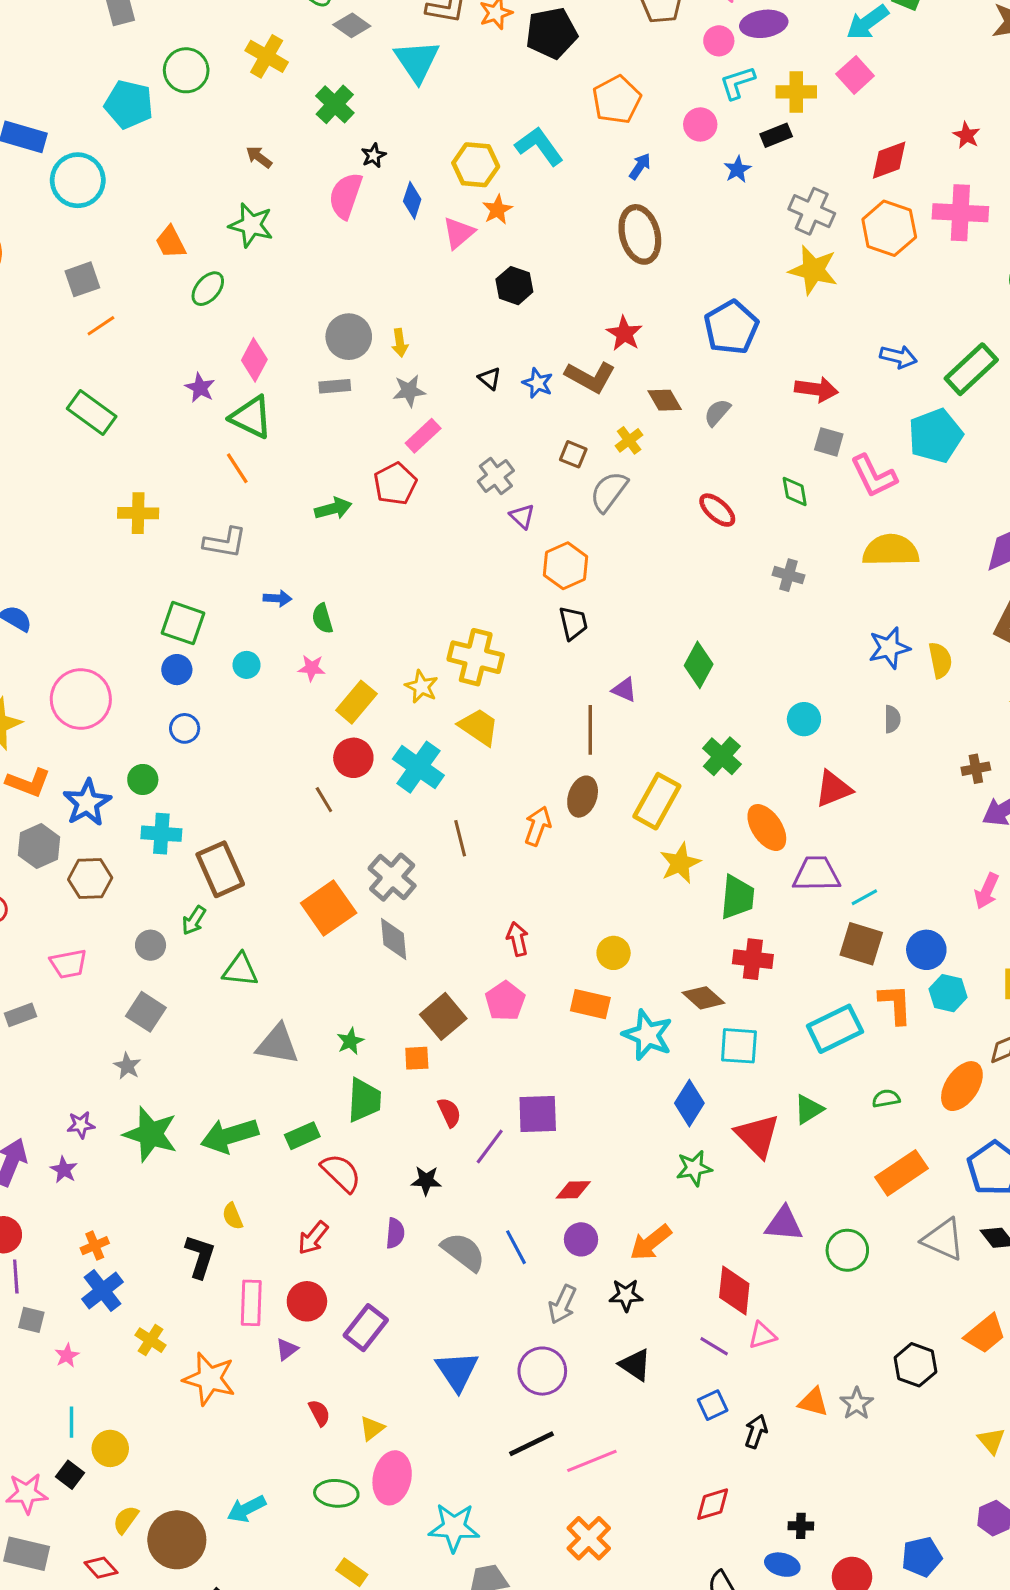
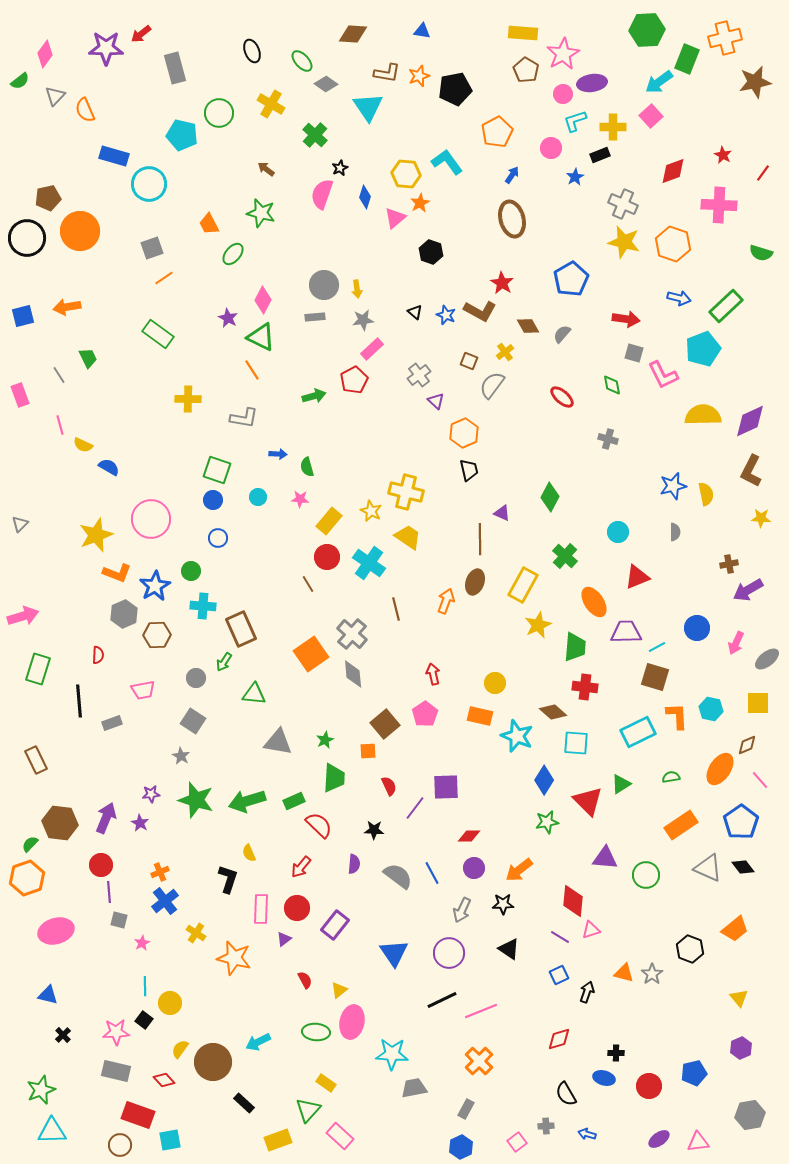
orange hexagon: (889, 228) -> (673, 244), moved
yellow semicircle: (891, 550) -> (703, 415), moved
blue circle: (926, 950) -> (697, 628), moved

